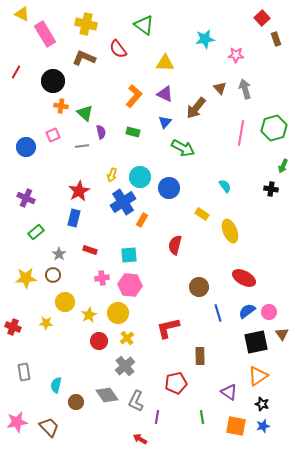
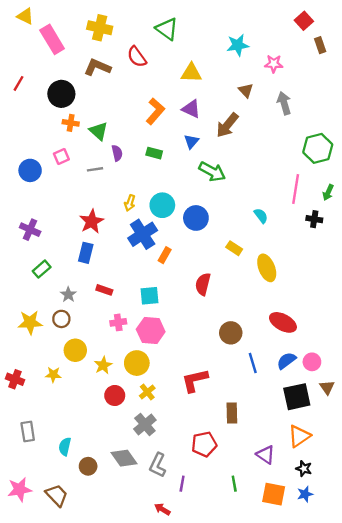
brown triangle: (220, 88) -> (246, 90), moved
pink line: (241, 133) -> (296, 189), moved

